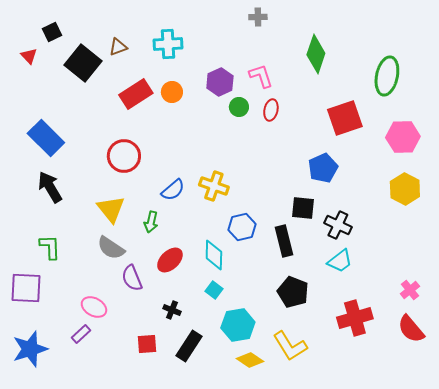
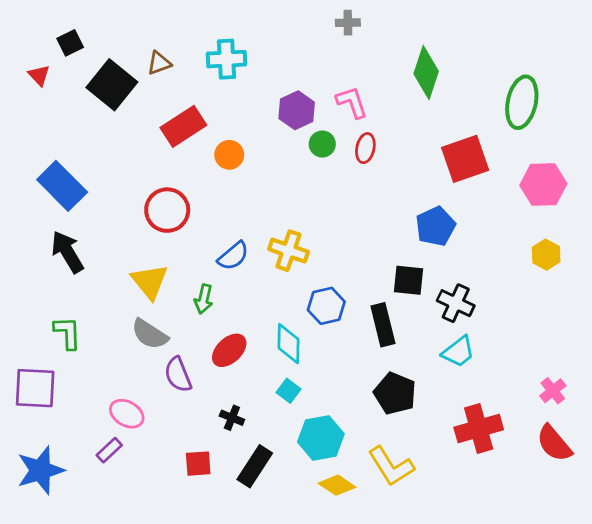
orange circle: (172, 92) -> (229, 155), moved
yellow hexagon: (405, 189) -> (546, 255), size x0.7

